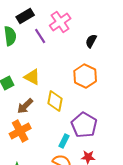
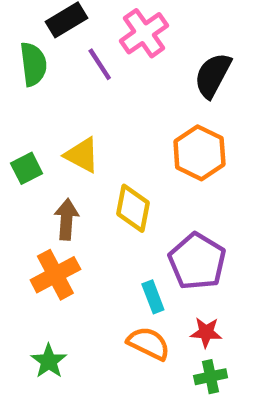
black semicircle: (91, 41) -> (213, 75), size x1.5
brown arrow: (25, 106) -> (66, 219), turned 138
cyan rectangle: (64, 141) -> (153, 297), turned -48

